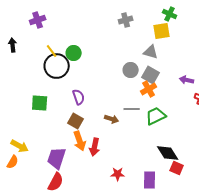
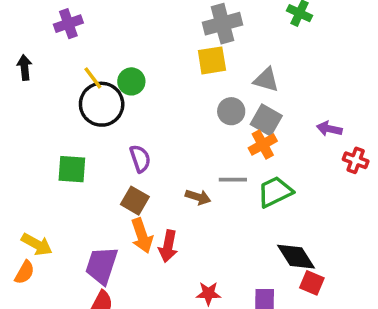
gray cross: (126, 20) -> (222, 24), size x1.5
yellow square: (162, 31) -> (212, 60), moved

